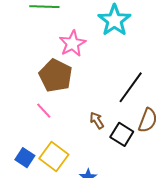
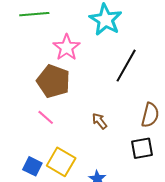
black line: (131, 87) -> (126, 66), moved
black square: (122, 134) -> (142, 148), moved, turned -35

